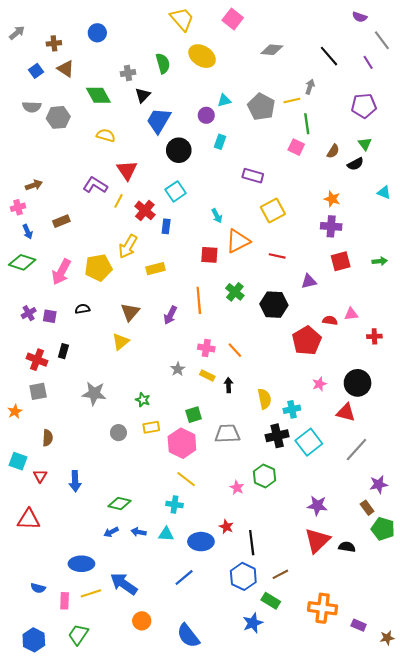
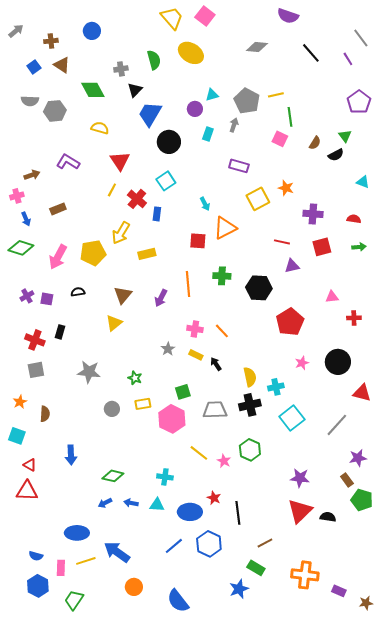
purple semicircle: (360, 17) -> (288, 16), moved, size x1.5
pink square: (233, 19) -> (205, 16), moved
gray arrow: (310, 87) -> (234, 125), moved
purple pentagon: (364, 106) -> (359, 102), moved, turned -30
purple L-shape: (95, 185) -> (68, 162), moved
orange star: (332, 199) -> (286, 188), moved
red line: (277, 256) -> (282, 242), moved
green cross: (235, 292) -> (222, 276), turned -36
red semicircle: (330, 320) -> (354, 219), moved
black arrow: (228, 385) -> (216, 364), turned -32
orange star: (15, 411) -> (20, 402), moved
red triangle: (346, 413) -> (362, 393), moved
black cross: (277, 436) -> (250, 405), moved
red triangle: (40, 476) -> (30, 465), moved, turned -32
yellow line: (186, 479) -> (199, 453), moved
blue hexagon: (243, 576) -> (209, 544), moved
blue hexagon: (34, 640) -> (38, 586), moved

